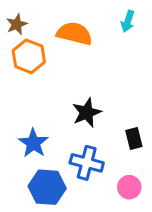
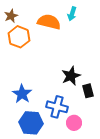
cyan arrow: (128, 21) -> (72, 14), moved
black star: (87, 113) -> (71, 76), moved
pink circle: (129, 187) -> (74, 123), moved

